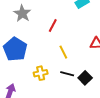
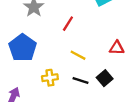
yellow line: (63, 52) -> (78, 55), turned -40
black square: (85, 78) -> (105, 78), moved

